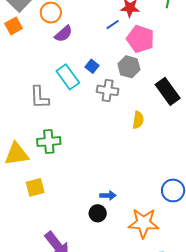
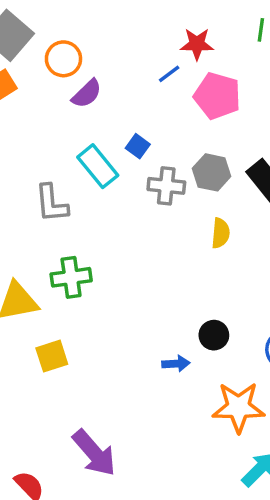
gray hexagon: (129, 67) -> (212, 172), moved
black circle: (98, 213) -> (214, 335), moved

